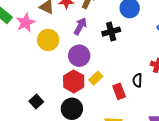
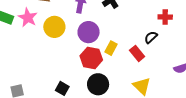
black semicircle: (137, 80) -> (151, 37), turned 64

